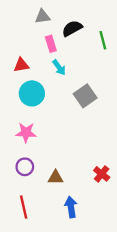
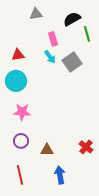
black semicircle: (72, 28) -> (72, 19), moved
pink rectangle: (51, 44) -> (53, 39), moved
cyan circle: (32, 93) -> (16, 81), moved
gray square: (85, 96) -> (72, 62), moved

